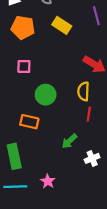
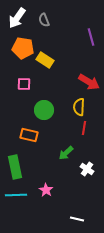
yellow rectangle: (62, 25) -> (45, 60), moved
white cross: (92, 158) -> (87, 169), turned -32

